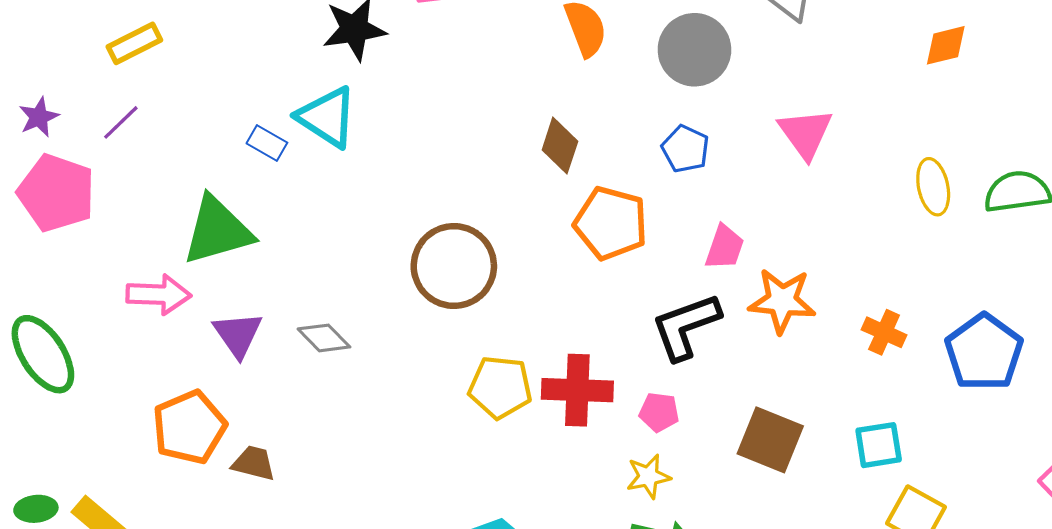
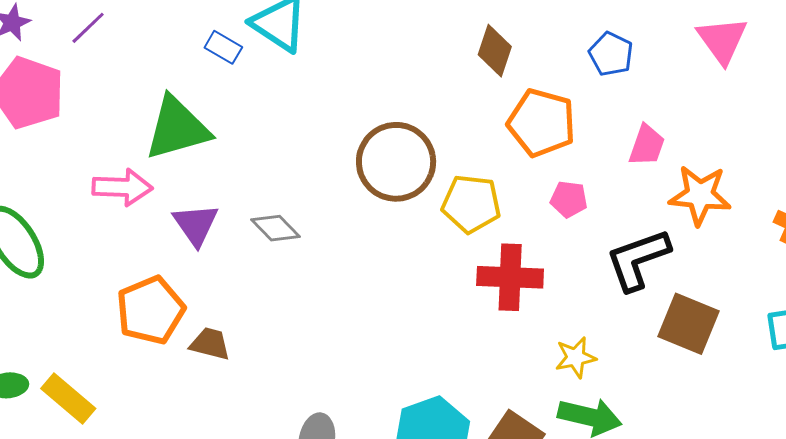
black L-shape: (686, 326) -> (638, 259), moved
yellow pentagon: (500, 387) -> (471, 204), moved
pink pentagon: (659, 412) -> (569, 199), moved

